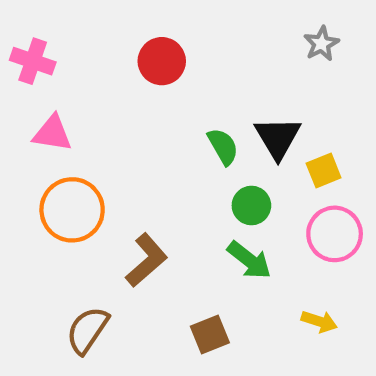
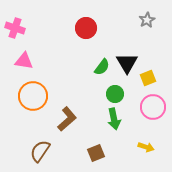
red circle: (162, 61) -> (86, 28), moved
green semicircle: (223, 146) -> (102, 67), turned 66
green arrow: (249, 260) -> (114, 119), turned 40

